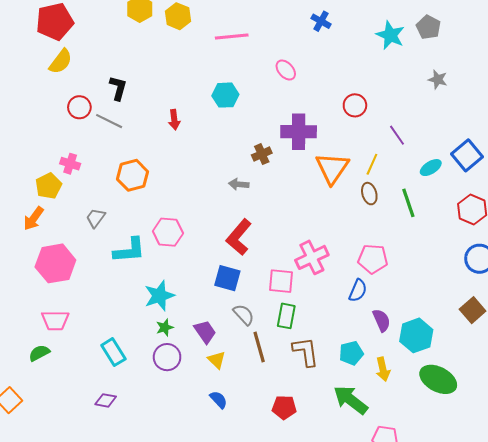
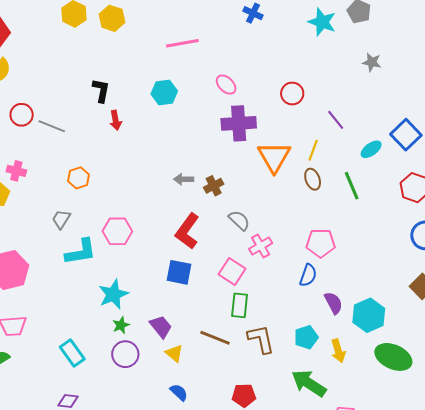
pink line: (232, 36) -> (182, 43), moved
pink ellipse: (286, 70) -> (226, 85), moved
black L-shape: (118, 88) -> (101, 91), moved
brown cross: (262, 154) -> (214, 186), moved
orange hexagon: (132, 175) -> (79, 178), size x0.7
gray trapezoid: (96, 218) -> (61, 219), moved
pink cross: (312, 257) -> (261, 246), size x0.7
pink square: (281, 281) -> (232, 271), turned 32
gray semicircle: (244, 315) -> (239, 220), moved
brown line: (259, 347) -> (215, 338), turned -48

